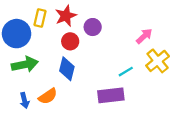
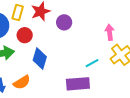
pink arrow: (144, 36) -> (110, 32), turned -56
red circle: (70, 41) -> (25, 35), moved

